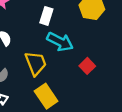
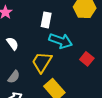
yellow trapezoid: (36, 63) -> (42, 62), turned -120

